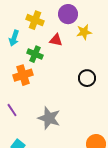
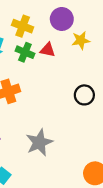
green cross: (35, 54) -> (25, 52), moved
gray star: (49, 118) -> (39, 142), turned 30

